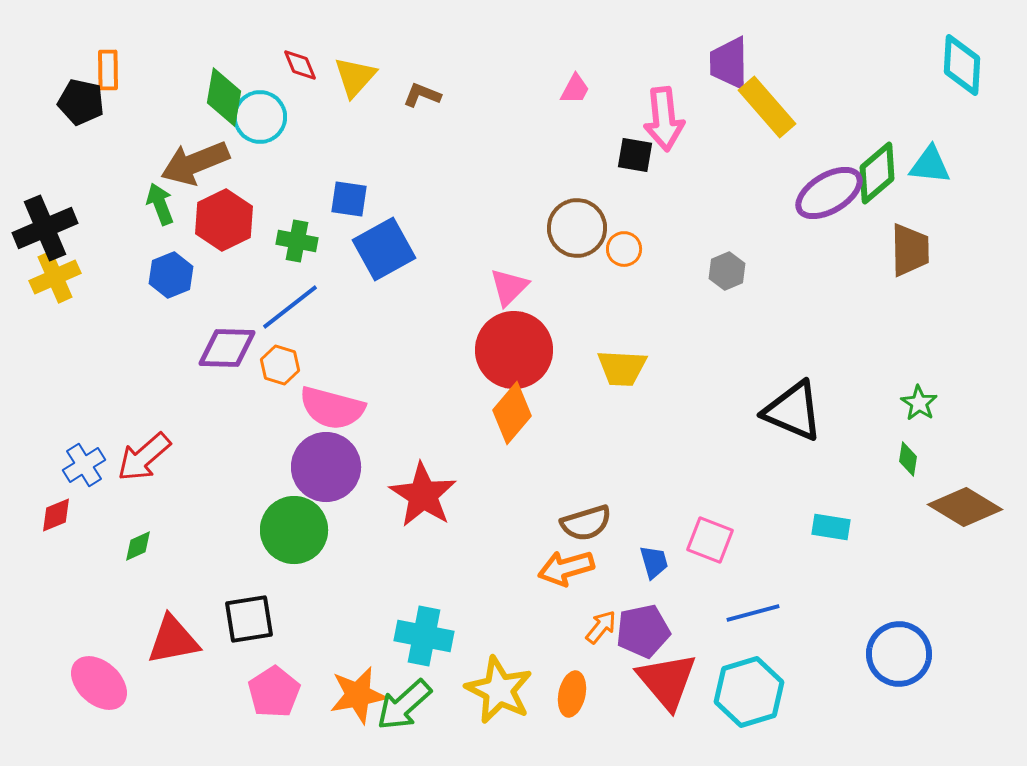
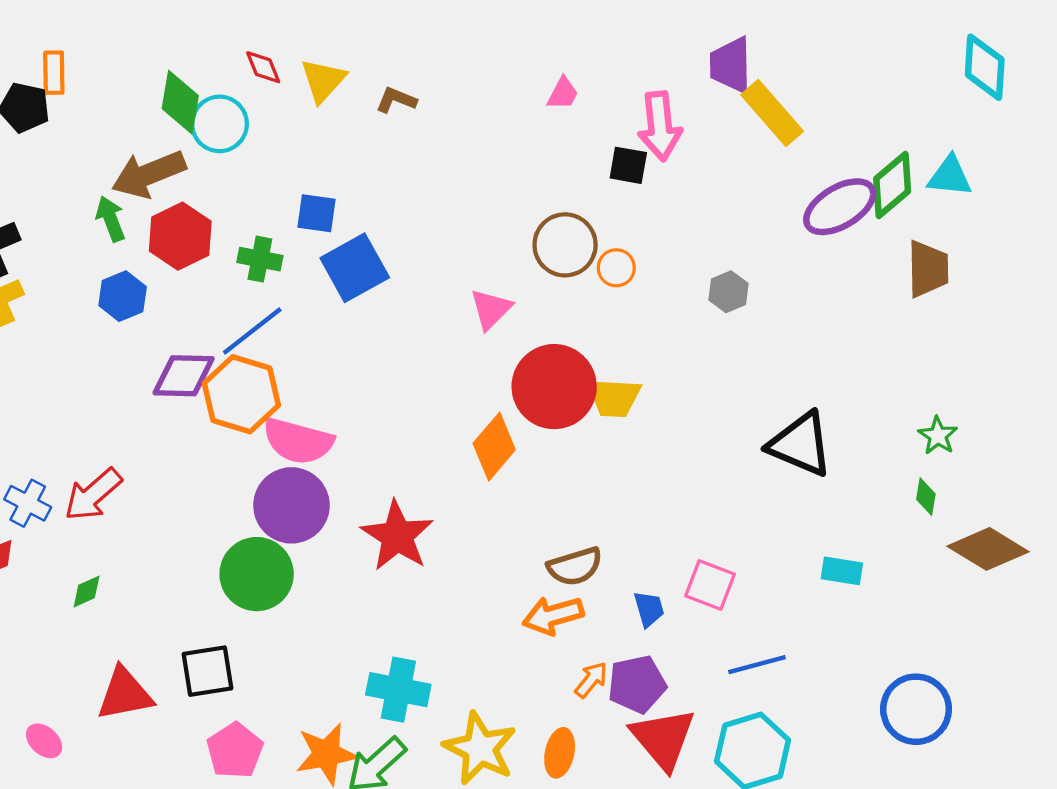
red circle: (514, 350) -> (554, 387), moved
orange hexagon: (280, 365) -> (241, 394), size x1.8
blue cross: (84, 465) -> (28, 503), turned -30
pink ellipse: (99, 683) -> (44, 741), size x0.6

